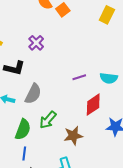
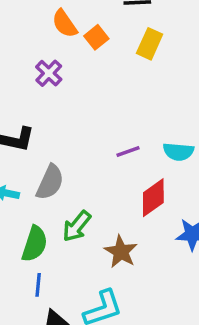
yellow rectangle: (107, 15) -> (150, 44), moved
purple cross: (36, 43) -> (49, 73), moved
brown star: (73, 136) -> (121, 252), turned -30

